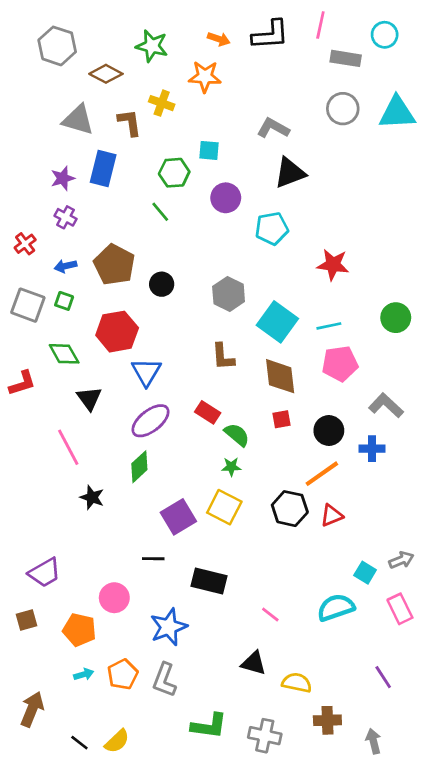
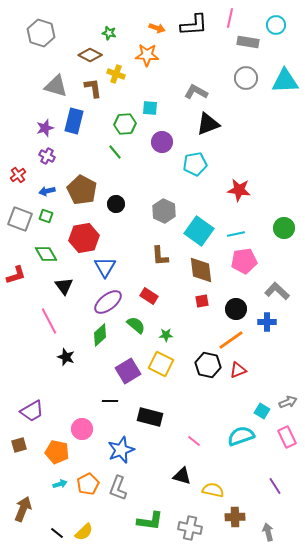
green star: (152, 46) -> (109, 33), size x0.6
brown diamond: (106, 74) -> (90, 55), moved
green semicircle: (237, 435) -> (136, 325), moved

